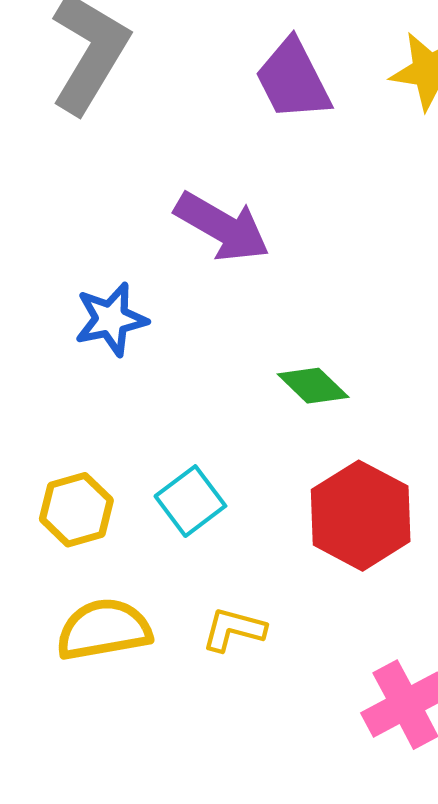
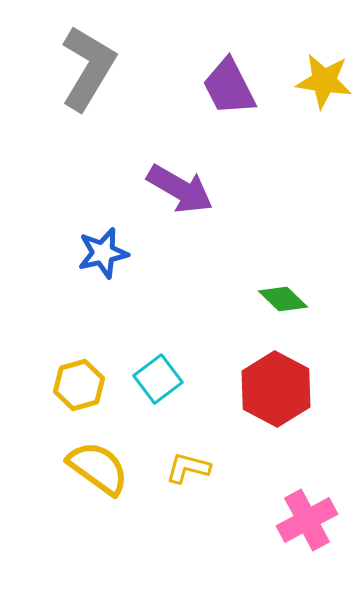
green diamond: (313, 386) -> (283, 299), moved
yellow semicircle: (104, 630) -> (98, 468), turned 46

